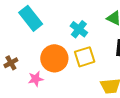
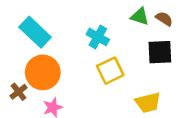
orange circle: (54, 58) -> (43, 72), moved

